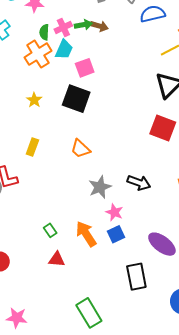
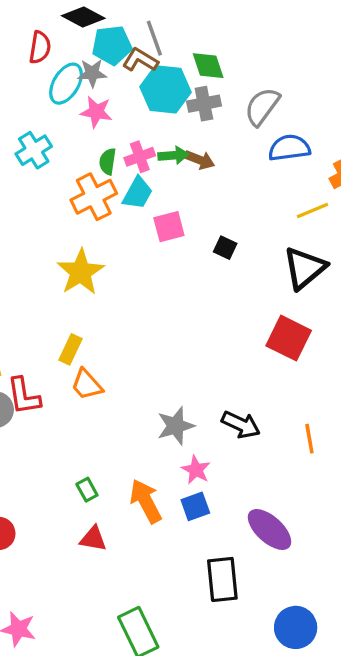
black square: (76, 99) -> (225, 248), moved, size x0.5
yellow star: (34, 100) -> (81, 272), size x1.8
orange trapezoid: (80, 149) -> (87, 385), moved

